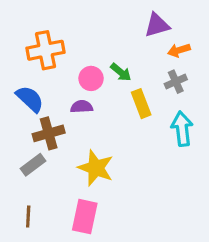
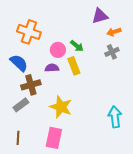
orange cross: (46, 50) -> (29, 32), turned 30
yellow rectangle: (141, 104) -> (74, 66), moved
cyan arrow: (182, 129) -> (115, 117), moved

